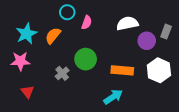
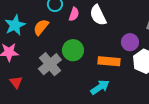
white semicircle: (127, 23) -> (98, 15), moved, turned -105
purple circle: (147, 41) -> (130, 42), moved
gray cross: (62, 73) -> (50, 64), size x1.6

